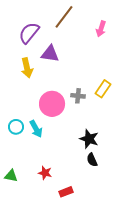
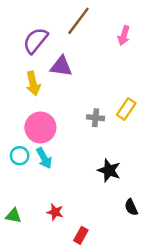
pink circle: (52, 104) -> (40, 127), moved
black semicircle: (92, 160) -> (131, 207), moved
red rectangle: (66, 192) -> (81, 235), turned -40

